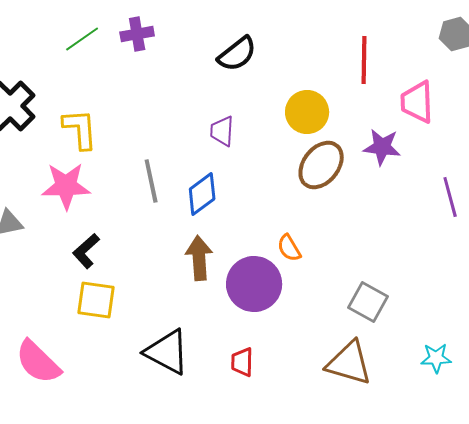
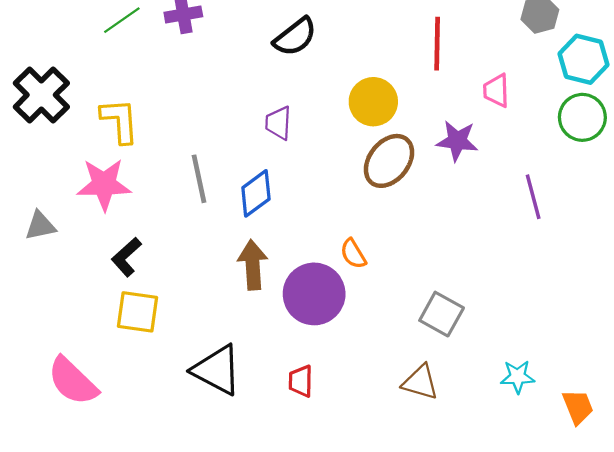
pink trapezoid: (417, 102) -> (496, 91), size x0.7
brown triangle: (349, 363) -> (420, 382), size x0.7

